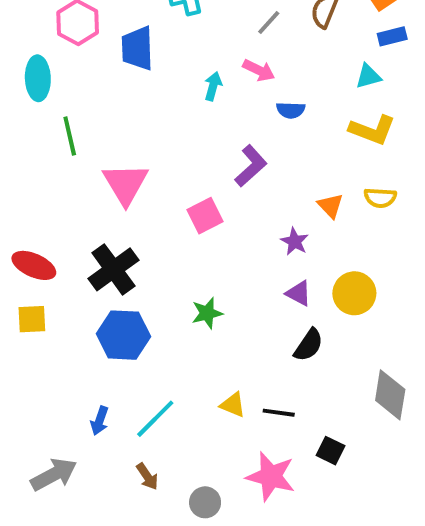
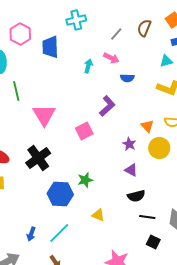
yellow circle: (354, 293) -> (159, 148), moved
blue hexagon: (123, 335) -> (60, 194), moved
black semicircle: (309, 345) -> (136, 196), turned 42
yellow triangle: (233, 405) -> (98, 215), moved
black line: (279, 413) -> (147, 217), moved
black square: (330, 451) -> (153, 242), moved

